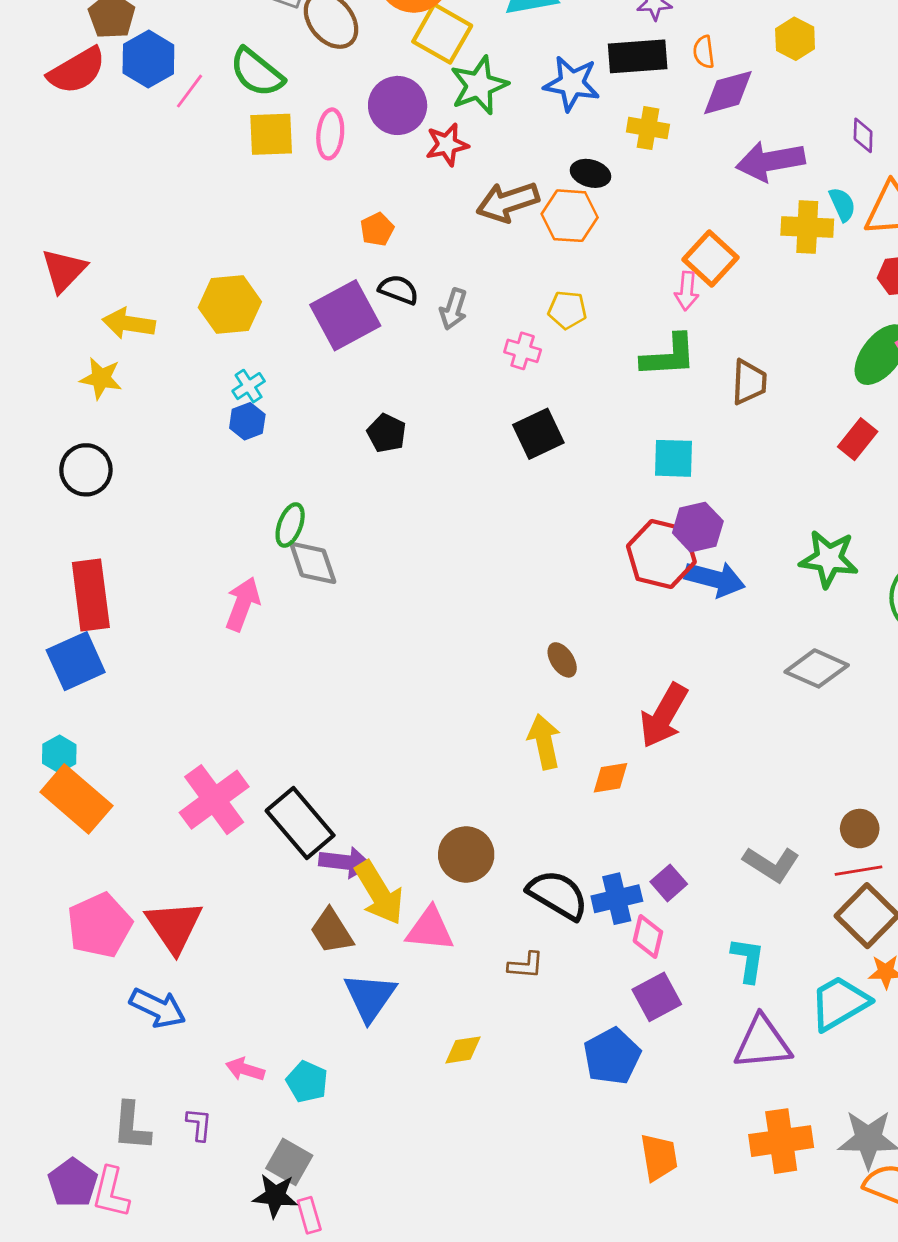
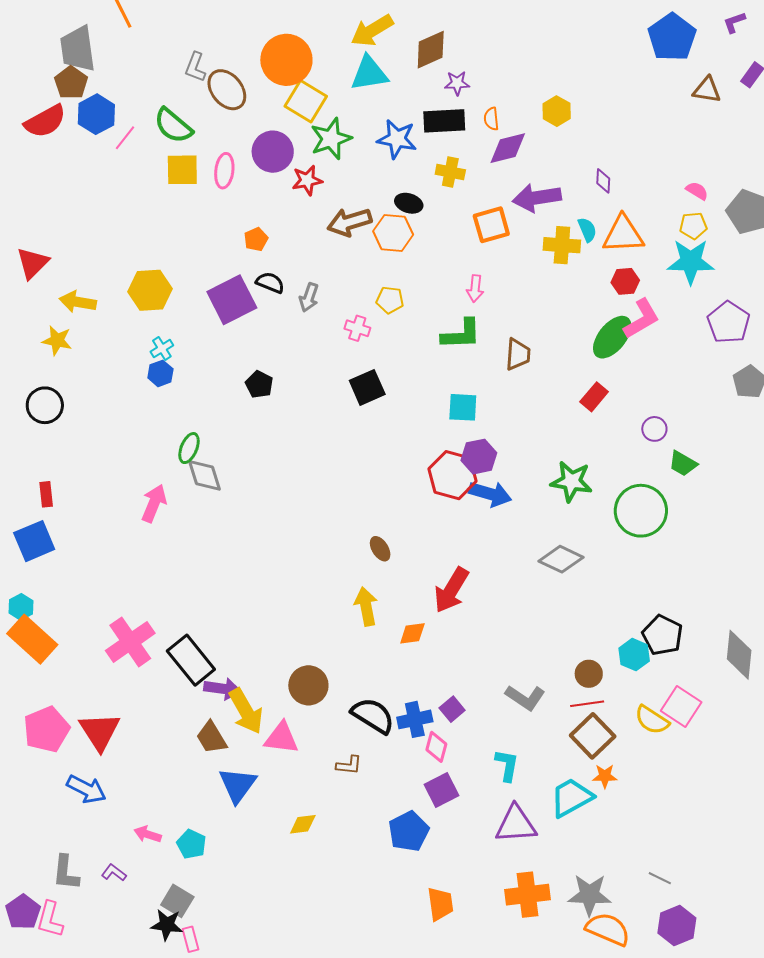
orange square: (710, 259) -> (491, 225), moved, turned 30
red rectangle: (91, 595) -> (46, 494), size x0.5
purple L-shape: (199, 1124) -> (114, 873), turned -60

